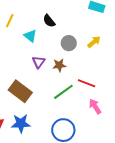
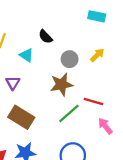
purple triangle: (39, 62) -> (13, 83), moved
brown star: (59, 65) -> (62, 85), size x1.5

